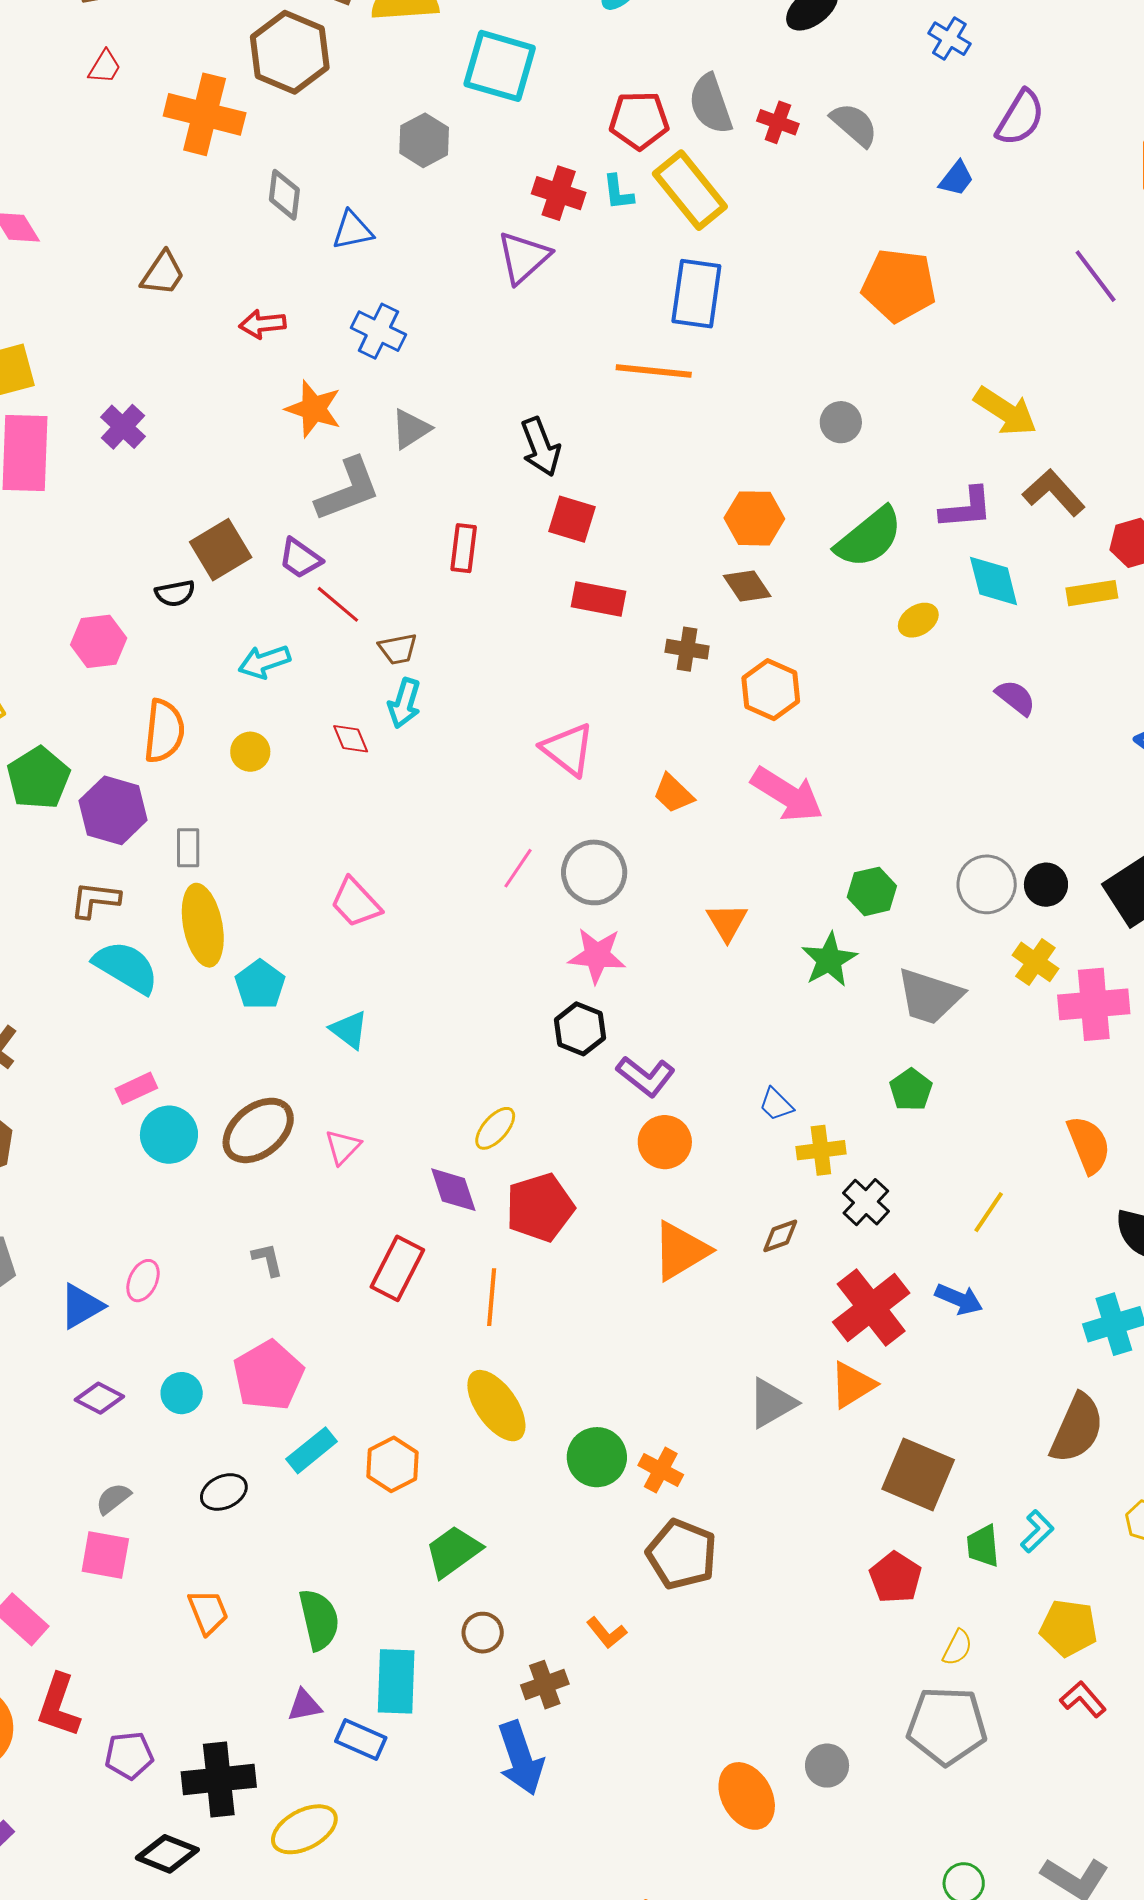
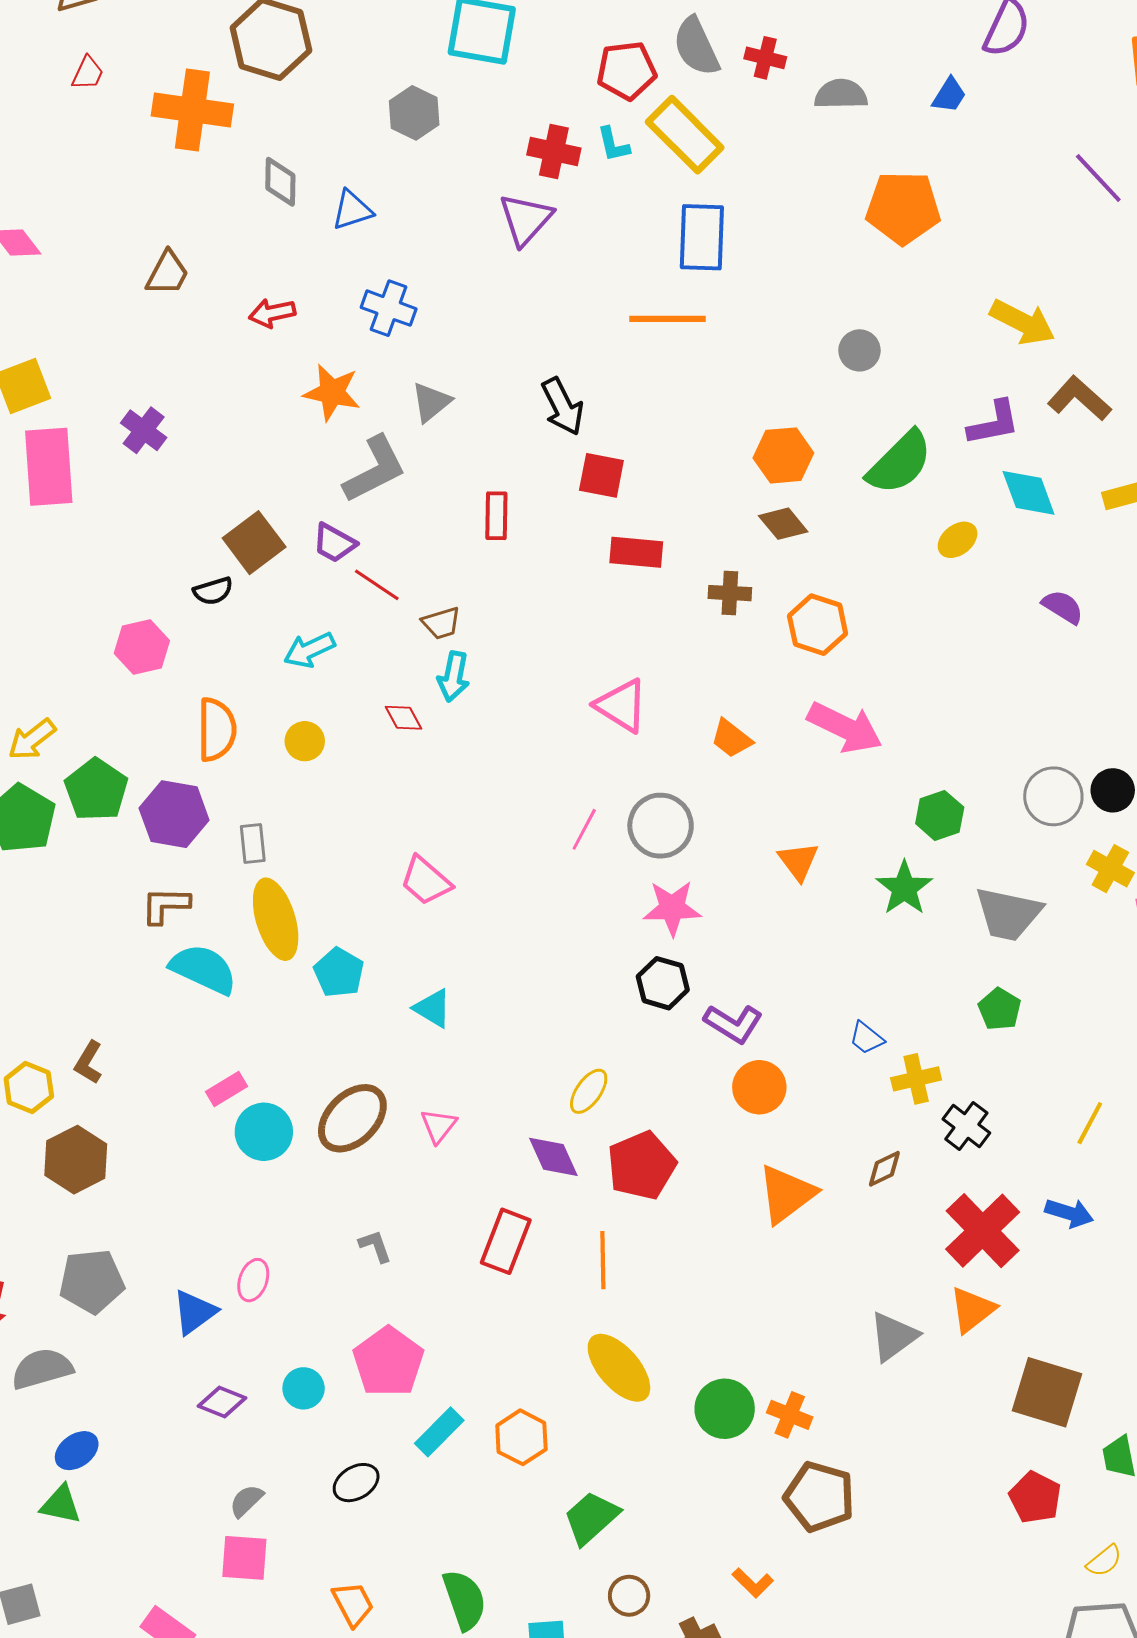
gray semicircle: (854, 125) -> (841, 94), moved, turned -36
yellow semicircle: (957, 1648) -> (1104, 1561), turned 30

